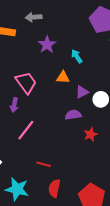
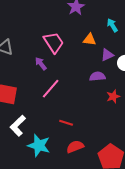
cyan arrow: (77, 56) -> (112, 25), moved
purple arrow: (14, 105) -> (41, 64), turned 128
red semicircle: (54, 188) -> (75, 147), turned 54

